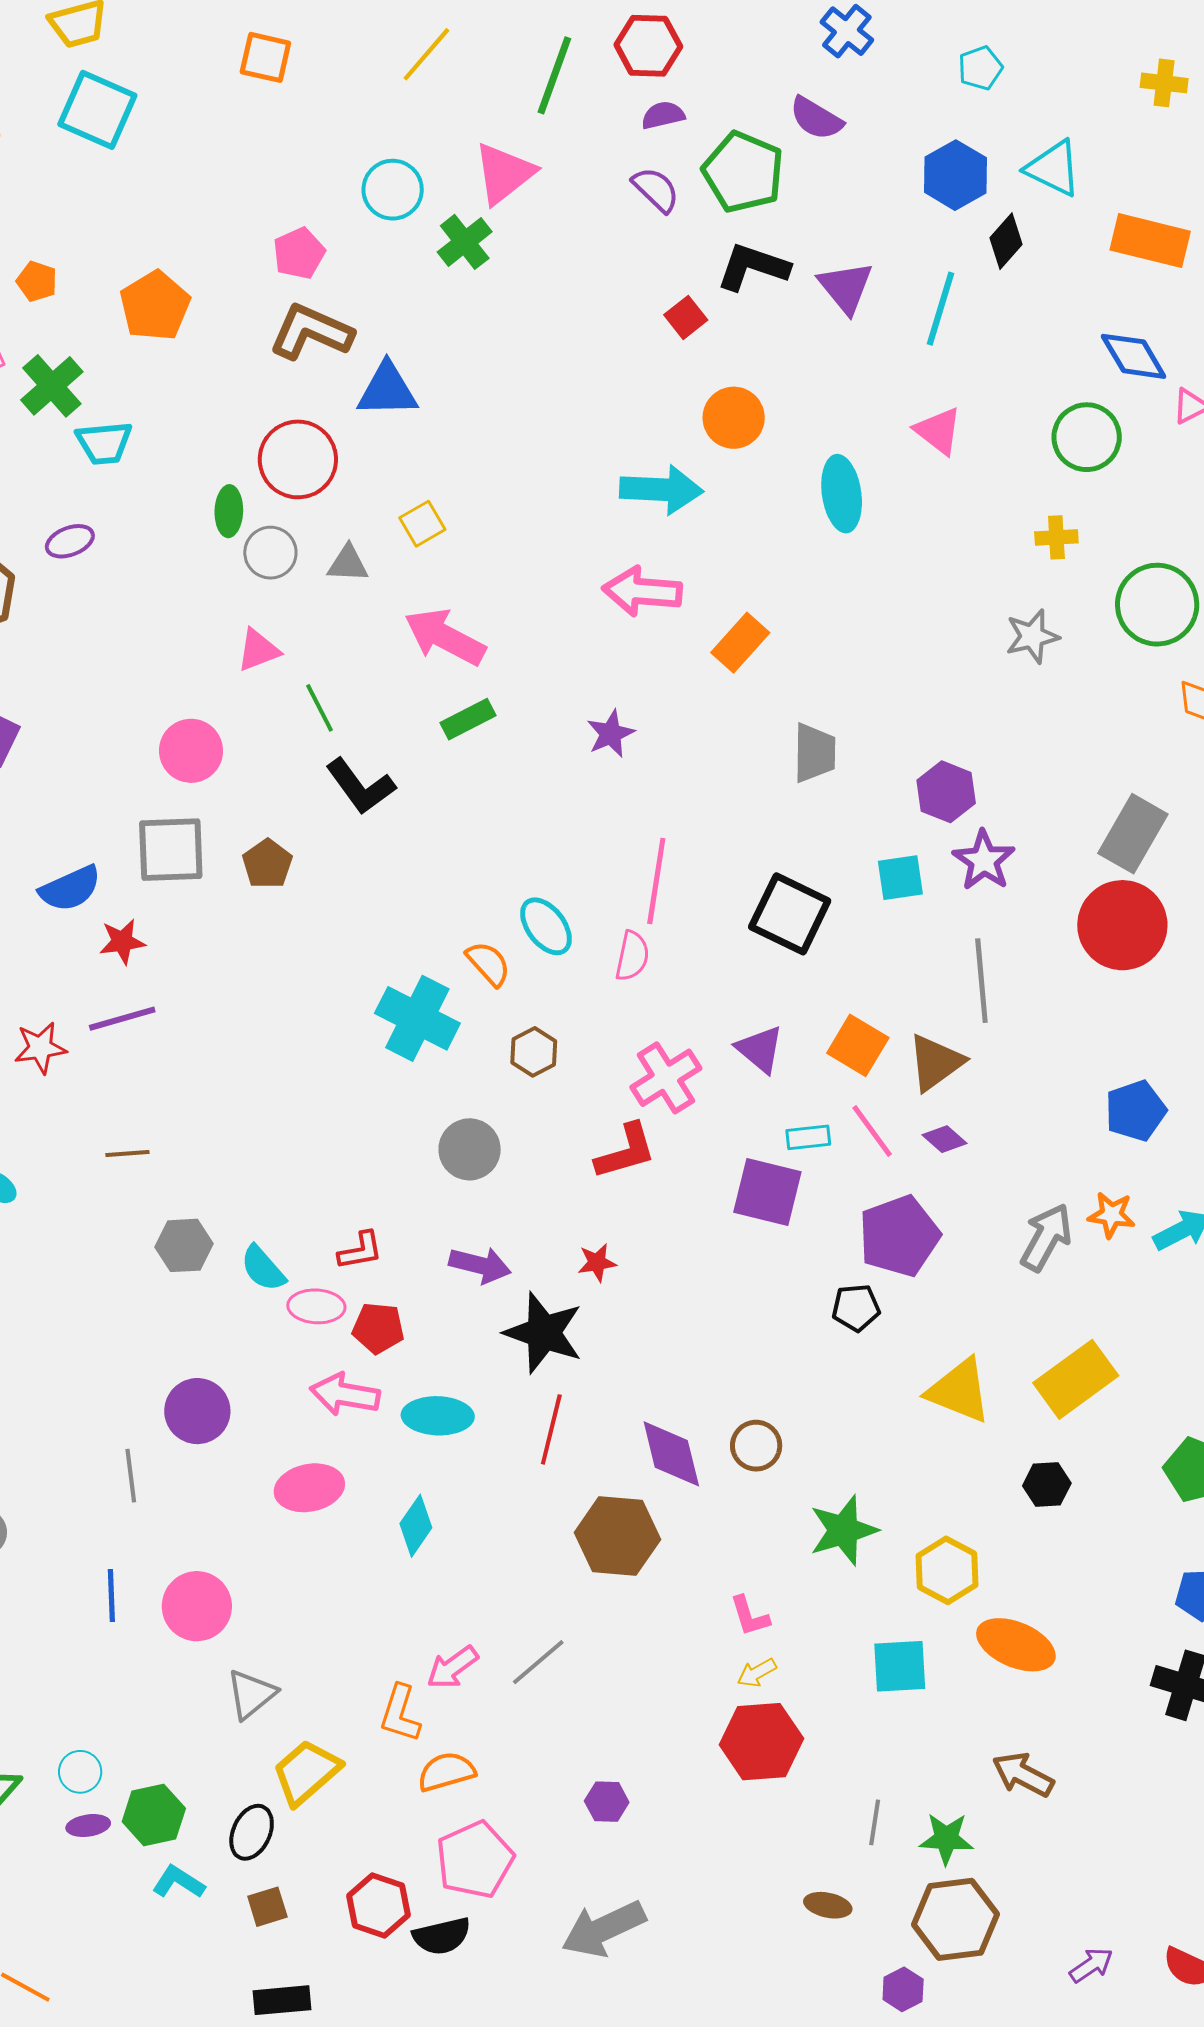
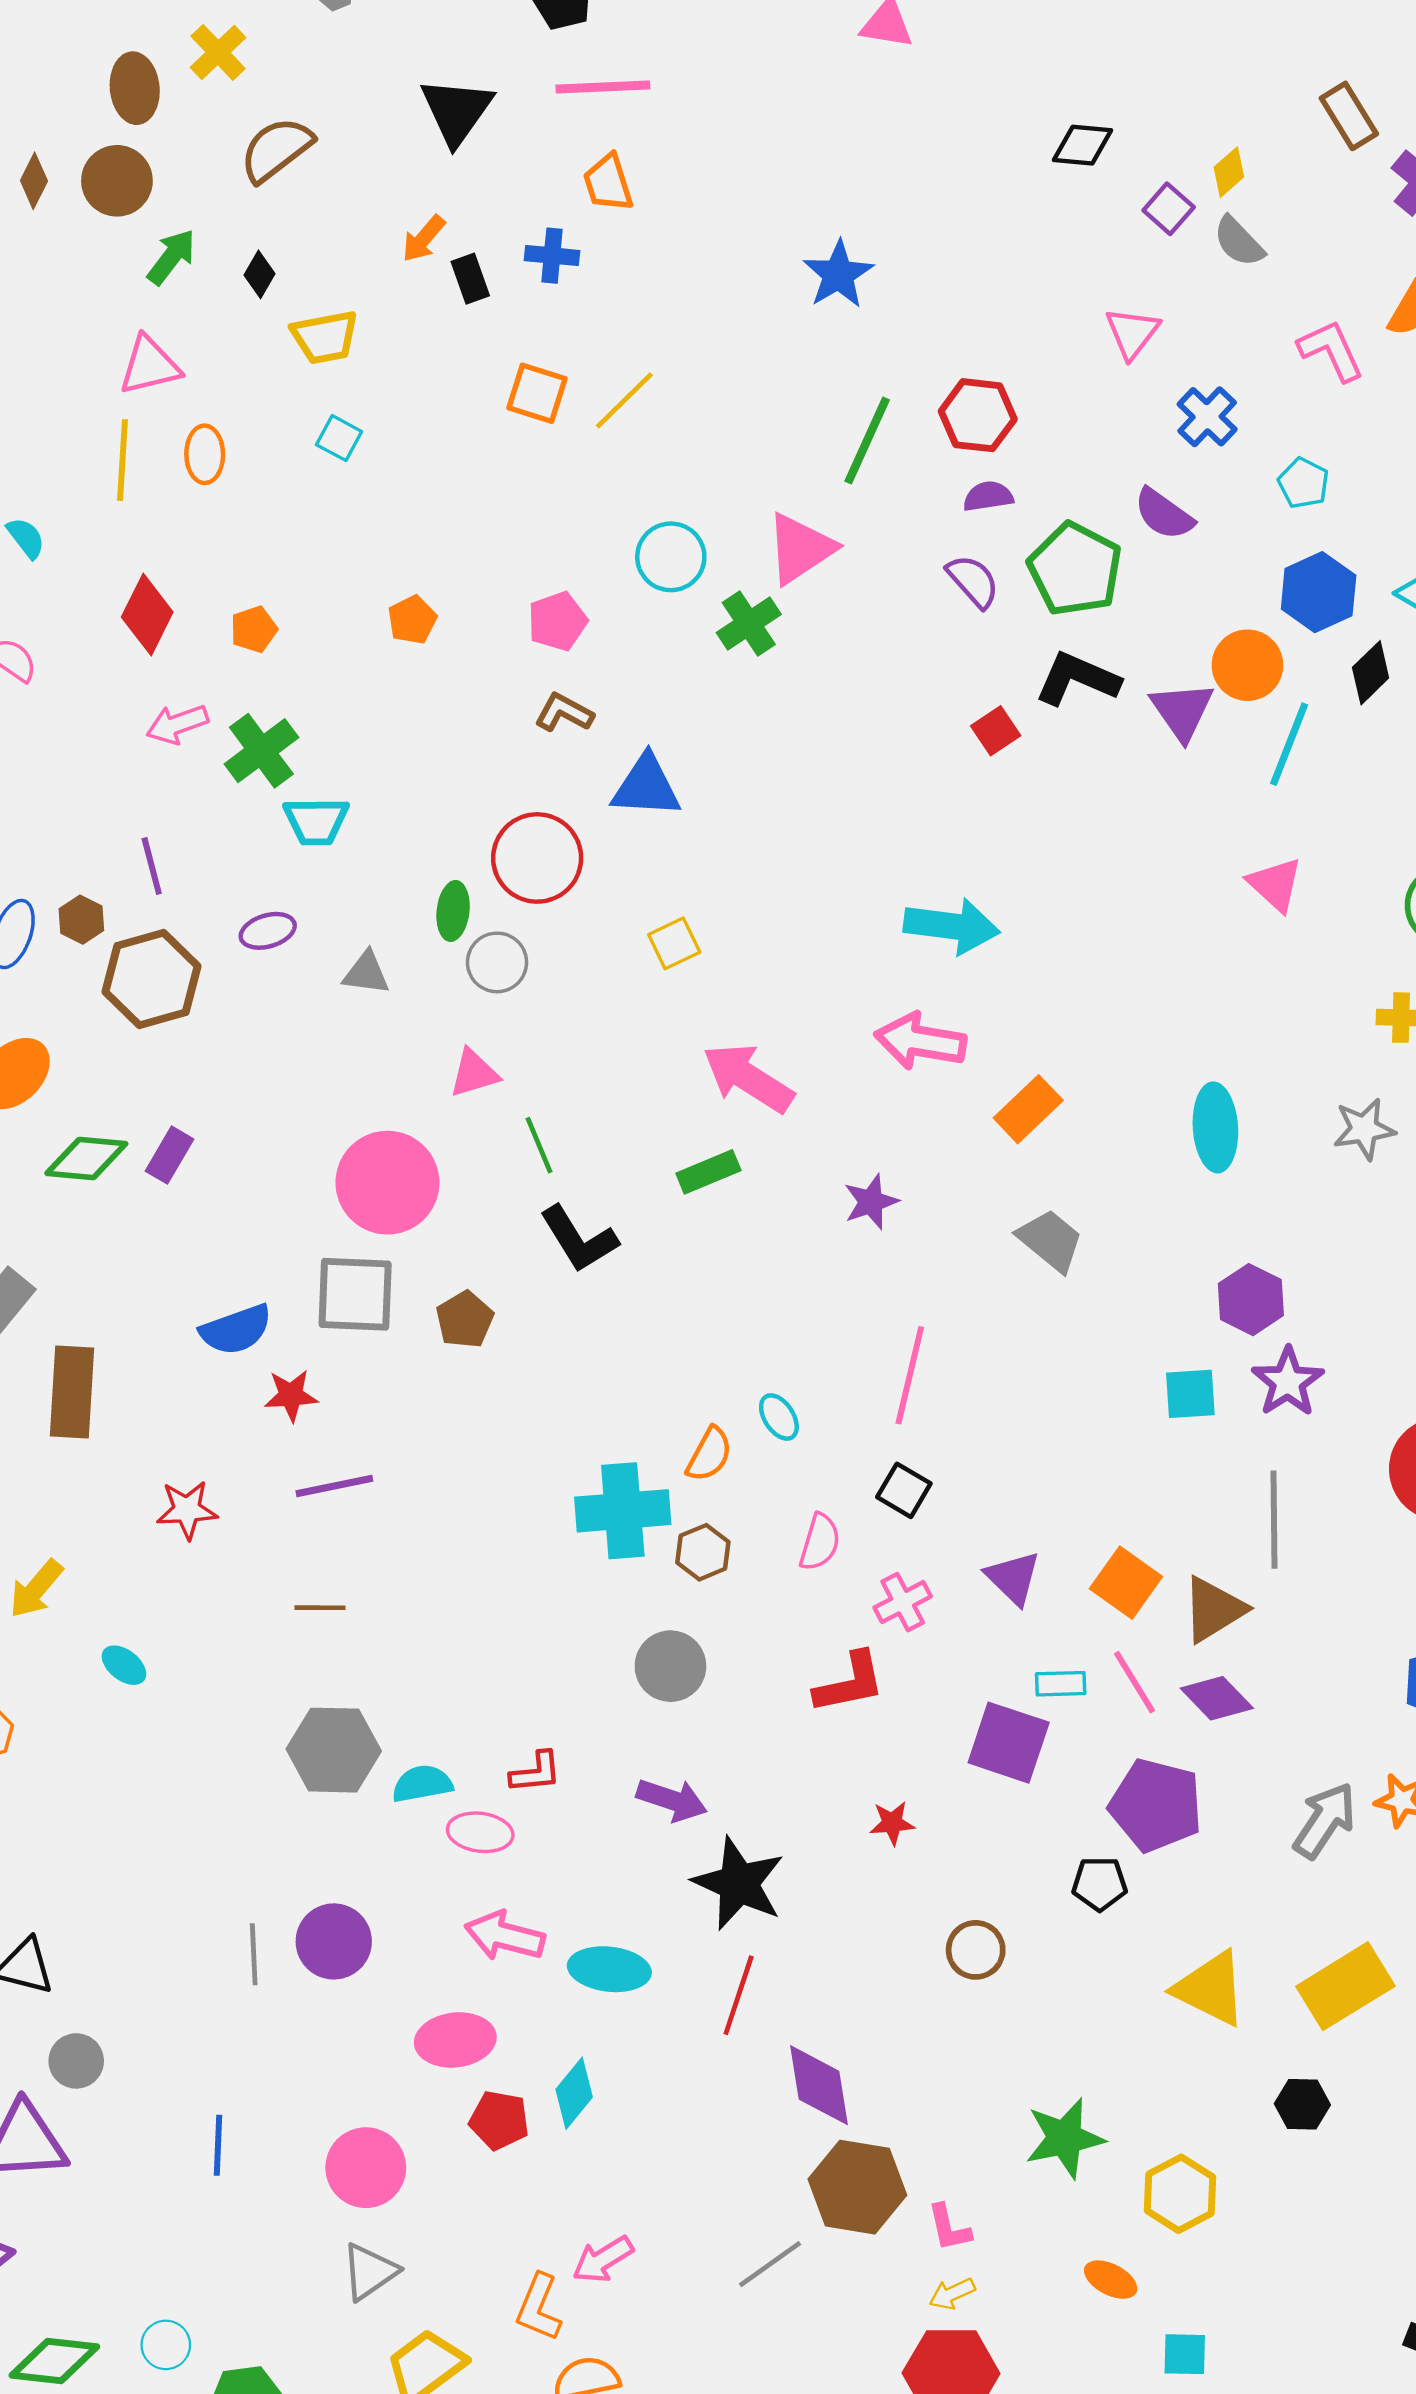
yellow line: (426, 54) -> (624, 400), moved
cyan pentagon: (980, 68) -> (1304, 483), moved, turned -30
cyan square: (97, 110) -> (339, 438), size x0.5
orange pentagon: (37, 281) -> (254, 629), turned 30
orange pentagon: (155, 306) -> (412, 620), moved, size x0.6
brown L-shape: (311, 332) -> (564, 713), size x0.6
orange circle: (734, 418) -> (1247, 665), moved
cyan ellipse: (842, 494) -> (1215, 1127), moved
gray triangle: (348, 564) -> (366, 973), moved
pink arrow: (445, 637) -> (748, 1078), moved
pink circle: (191, 751) -> (387, 1183), size x1.4
gray trapezoid: (815, 753) -> (1050, 1240), moved, turned -56
black square: (790, 914) -> (904, 1490), moved, size x0.6
cyan ellipse: (546, 926) -> (779, 1417), size x0.7
pink semicircle: (632, 956) -> (820, 1542), moved
orange semicircle: (488, 964) -> (709, 1454), turned 66
cyan cross: (417, 1018) -> (623, 1511), turned -36
purple line: (122, 1019) -> (334, 1486), moved
brown hexagon: (534, 1052) -> (703, 1552), moved
pink cross: (666, 1078) -> (903, 1602), size x0.7
purple diamond: (944, 1139) -> (1217, 1698), size x1.4
brown line: (127, 1154) -> (320, 1608), moved
purple pentagon: (899, 1236) -> (1156, 1805), turned 30
gray hexagon: (184, 1245) -> (334, 1750), size x1.4
red star: (597, 1263) -> (892, 1823), moved
cyan semicircle: (263, 1268) -> (422, 1784), turned 116
red pentagon: (378, 1328) -> (499, 2120), moved
brown circle: (756, 1446) -> (976, 1950), moved
purple diamond: (671, 1454) -> (819, 2085), moved
gray line: (131, 1476) -> (254, 1954), moved
brown hexagon: (617, 1536) -> (857, 2187), moved
pink circle: (197, 1606) -> (366, 2168), moved
orange ellipse: (1016, 1645) -> (1111, 2280), moved, size x0.6
gray line: (538, 1662) -> (770, 2264), moved
cyan square: (900, 1666) -> (1185, 2354), moved, size x0.7

